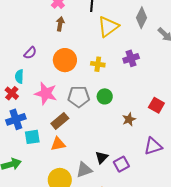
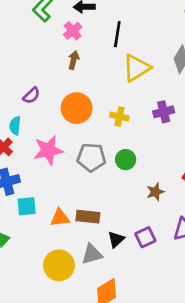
pink star: (46, 93) -> (48, 150), turned -30
brown rectangle: (60, 121) -> (88, 217), moved, turned 42
purple square: (121, 164) -> (145, 237), moved

